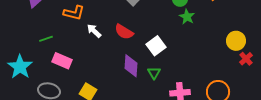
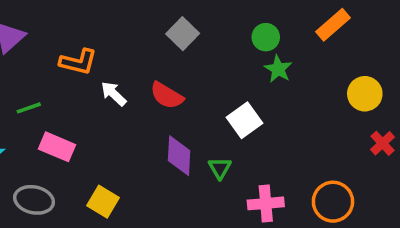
yellow circle: (236, 41) -> (365, 94), moved
white square: (156, 46) -> (245, 120), moved

